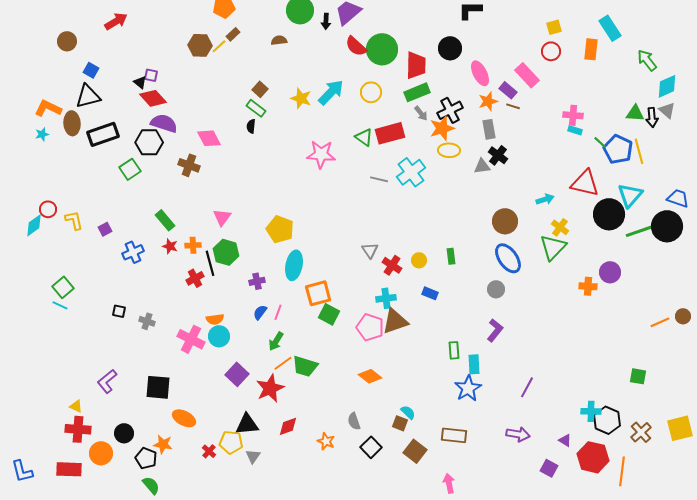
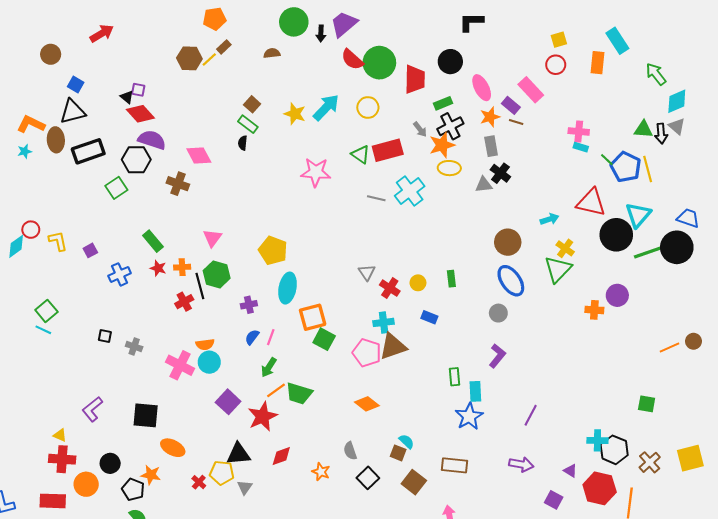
green rectangle: (417, 92) -> (443, 103), moved, size x0.7

